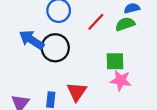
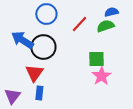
pink star: (121, 80) -> (101, 76), turned 30
red triangle: (77, 92) -> (34, 73), moved

